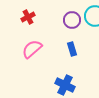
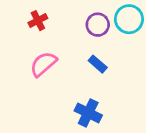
blue rectangle: (72, 49) -> (98, 64), turned -32

